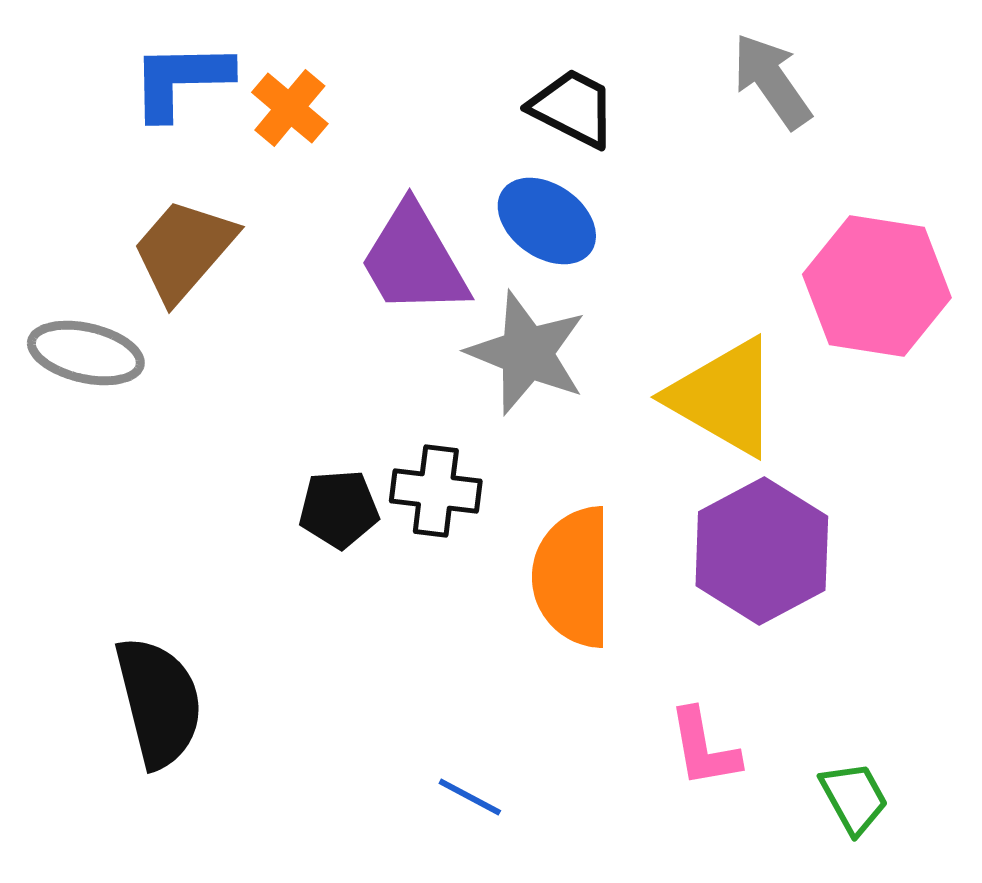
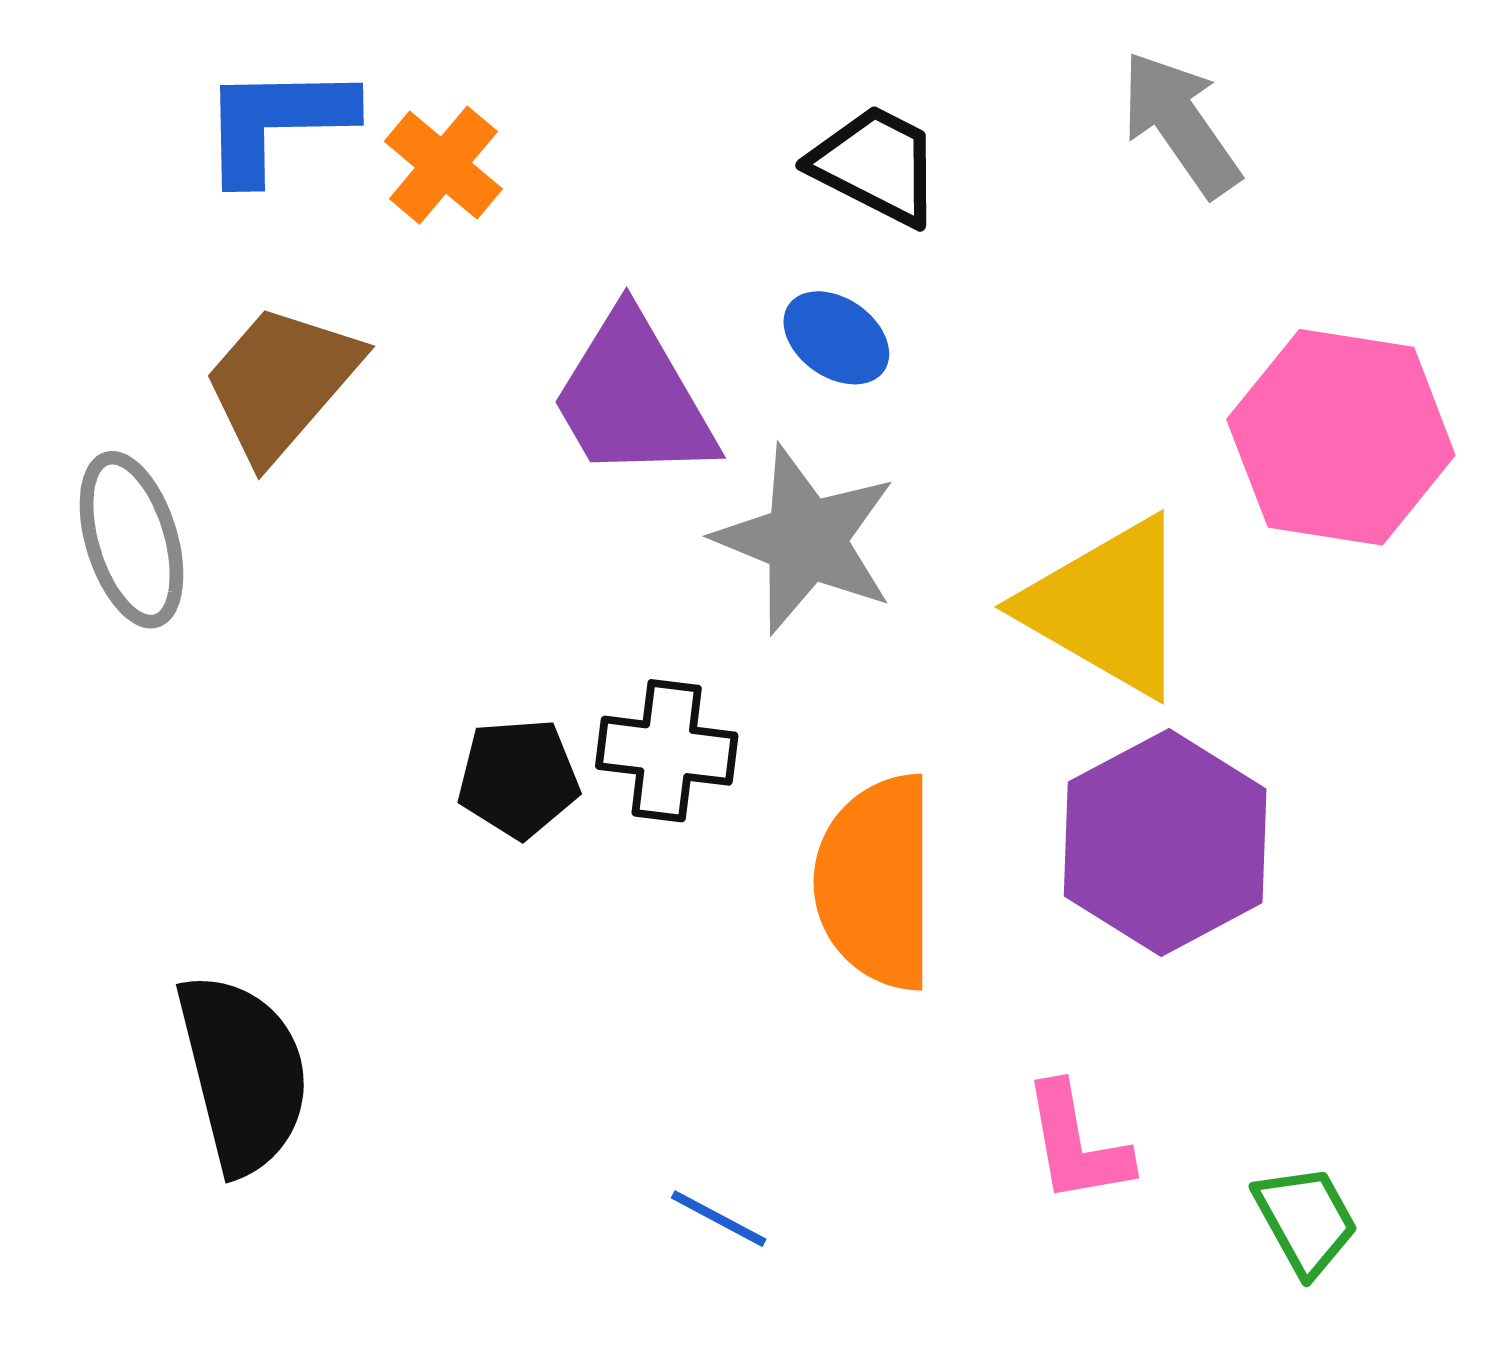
blue ellipse: (547, 221) -> (836, 338), size x0.7
gray ellipse: (86, 353) -> (131, 540), turned 60

